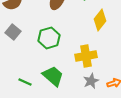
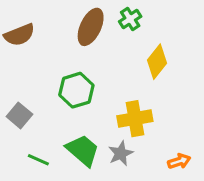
gray square: (13, 32) -> (19, 115), moved
gray star: (91, 81) -> (121, 153), moved

